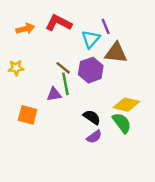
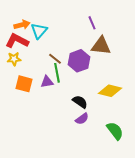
red L-shape: (59, 23) -> (17, 41), moved
cyan triangle: (91, 39) -> (39, 31), moved
orange square: (28, 115) -> (24, 84), moved
green semicircle: (122, 123) -> (115, 131), moved

